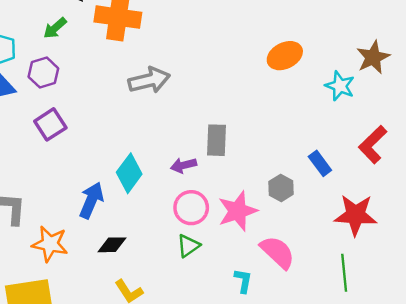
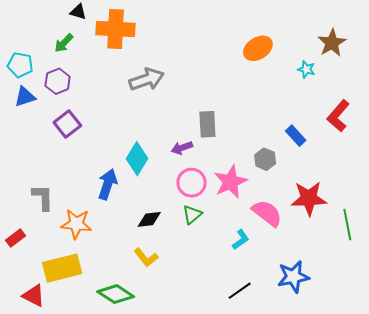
cyan star: (340, 86) -> (306, 69), size x0.7
red star: (356, 215) -> (309, 198), moved
black diamond: (112, 245) -> (149, 219), moved
green line: (344, 273) -> (347, 225), moved
cyan L-shape: (243, 281) -> (241, 240), turned 50

